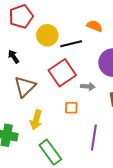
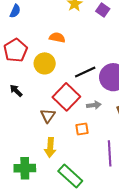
orange semicircle: (95, 26) -> (57, 38), moved
black line: (71, 44) -> (85, 72), moved
brown triangle: (25, 87) -> (48, 116), moved, size x0.7

